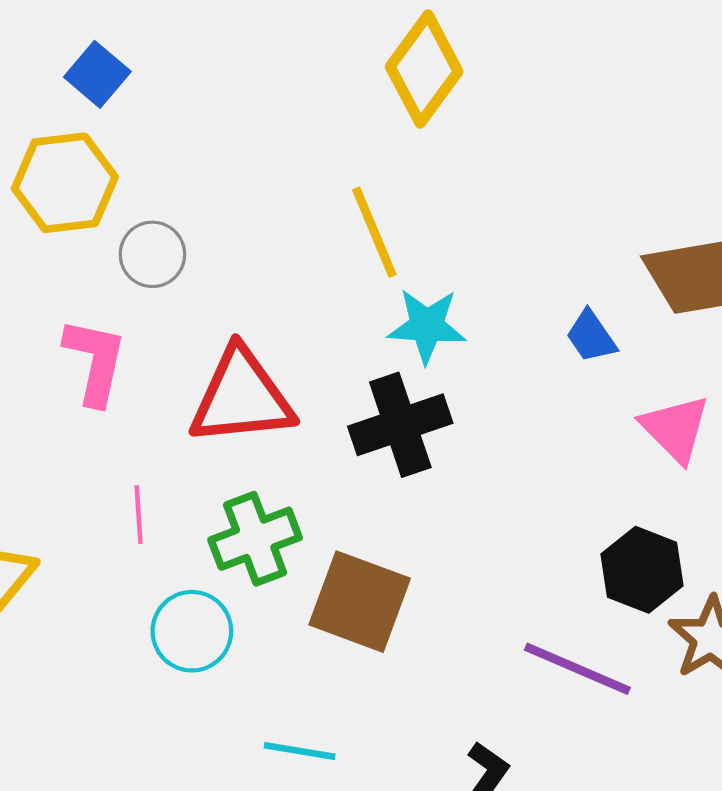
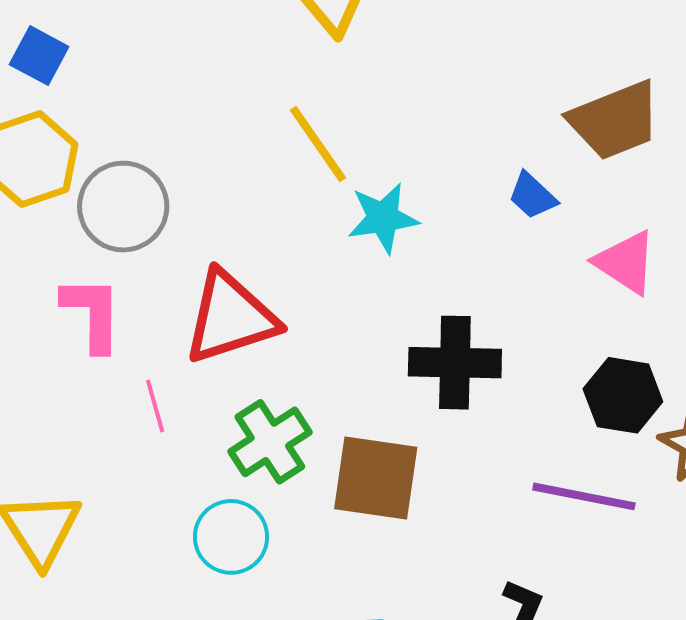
gray circle: (152, 254) -> (123, 207), size x1.5
black cross: (400, 425) -> (455, 363), moved, turned 32
pink line: (139, 515) -> (155, 406), moved

